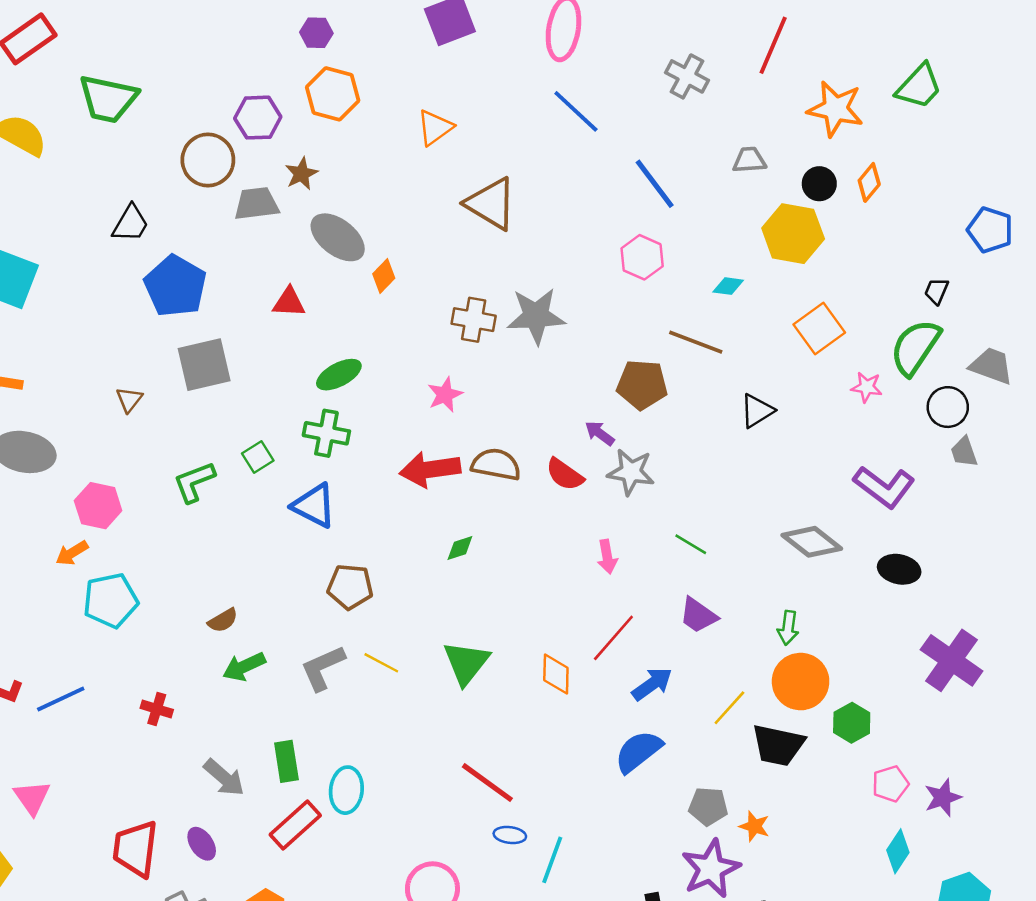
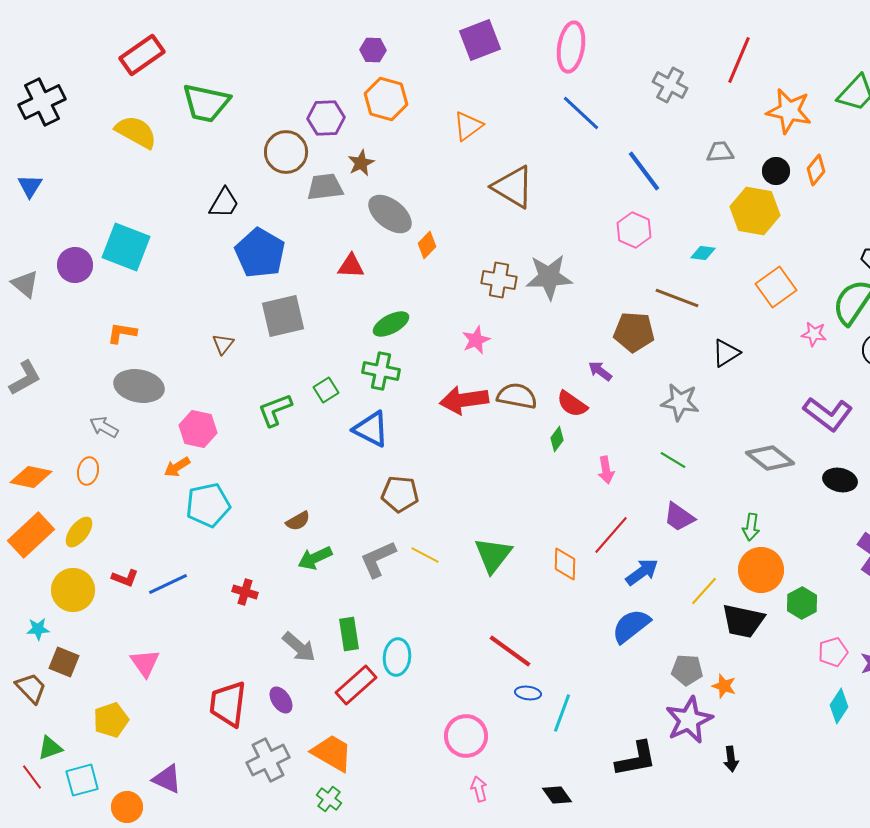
gray star: (631, 472) -> (680, 402), moved
green diamond: (460, 548) -> (557, 439), moved, turned -35

